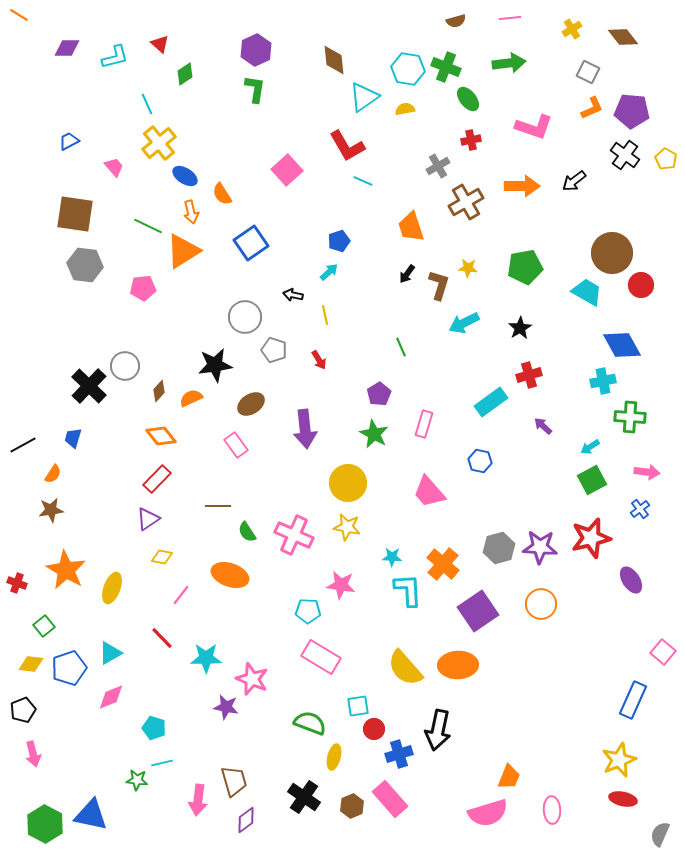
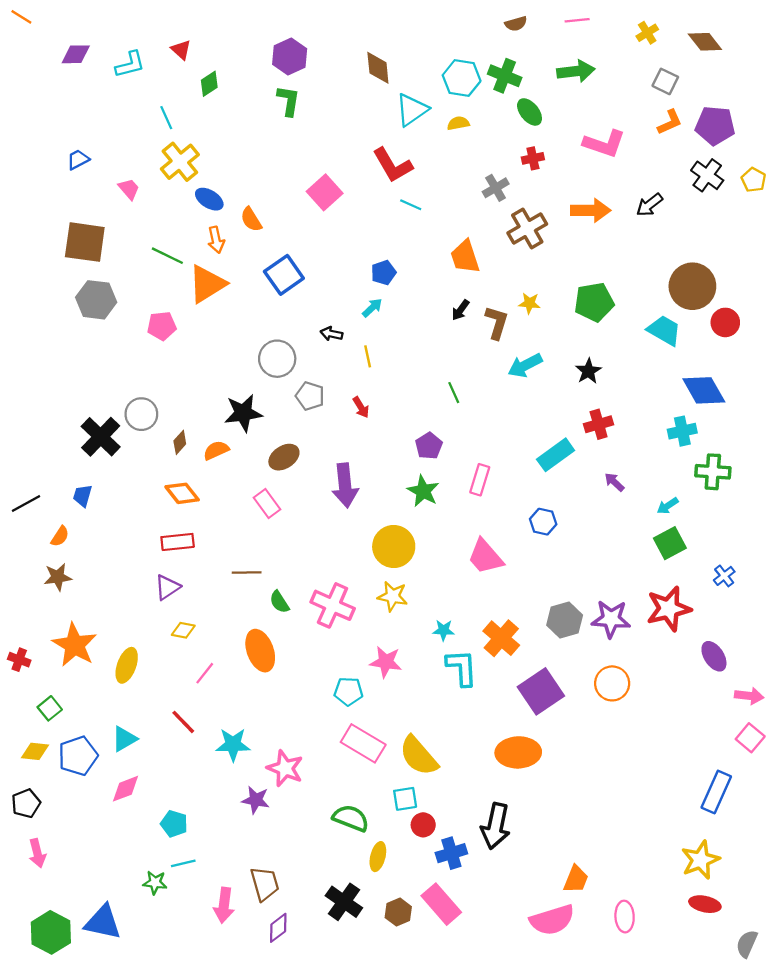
pink arrow: (647, 472) -> (749, 696), moved
red rectangle: (157, 479) -> (178, 542), turned 40
orange ellipse: (230, 575) -> (260, 651), turned 51
yellow semicircle: (405, 668) -> (419, 756), moved

